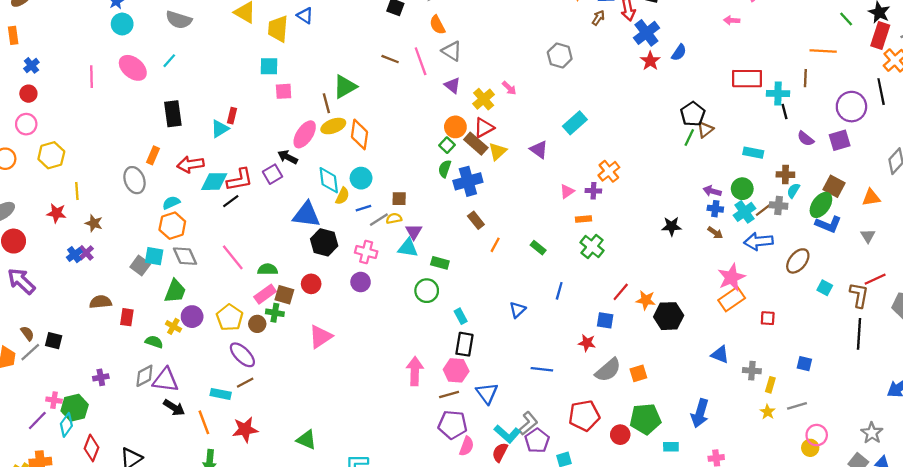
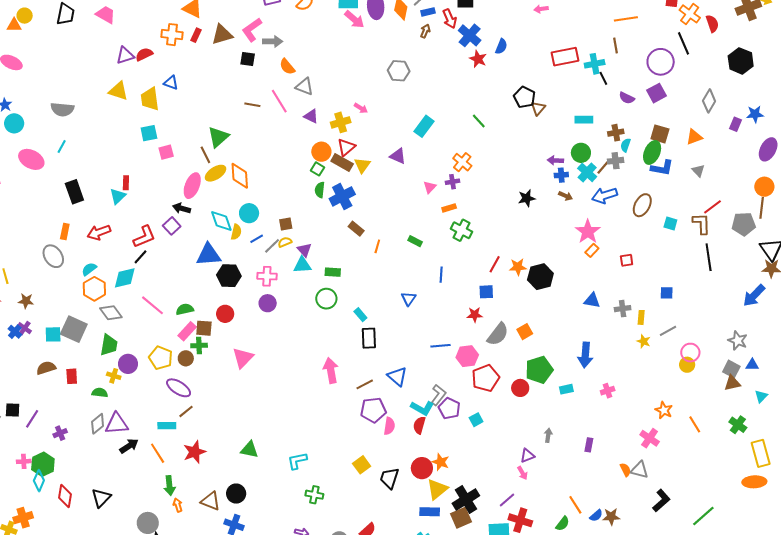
yellow cross: (484, 99) -> (341, 122), turned 36
green line: (689, 137) -> (479, 121), moved, turned -56
cyan diamond: (214, 182) -> (125, 278), moved
cyan square: (154, 256) -> (53, 334), moved
gray square: (140, 265) -> (74, 329), size x1.5
orange rectangle: (732, 299) -> (592, 250), size x0.6
pink hexagon: (456, 370) -> (467, 356), moved
black arrow: (174, 408) -> (129, 446), turned -54
purple line: (37, 421) -> (32, 419), moved

